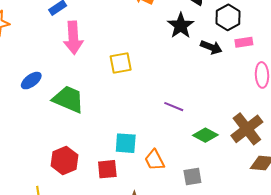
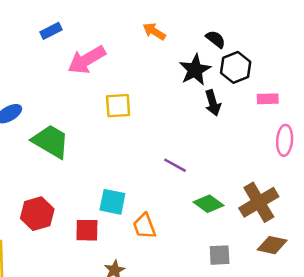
black hexagon: (228, 17) -> (236, 67), moved
pink arrow: (73, 38) -> (87, 60), moved, turned 56
black arrow: (211, 47) -> (213, 103), moved, turned 45
gray square: (192, 177) -> (220, 255), moved

